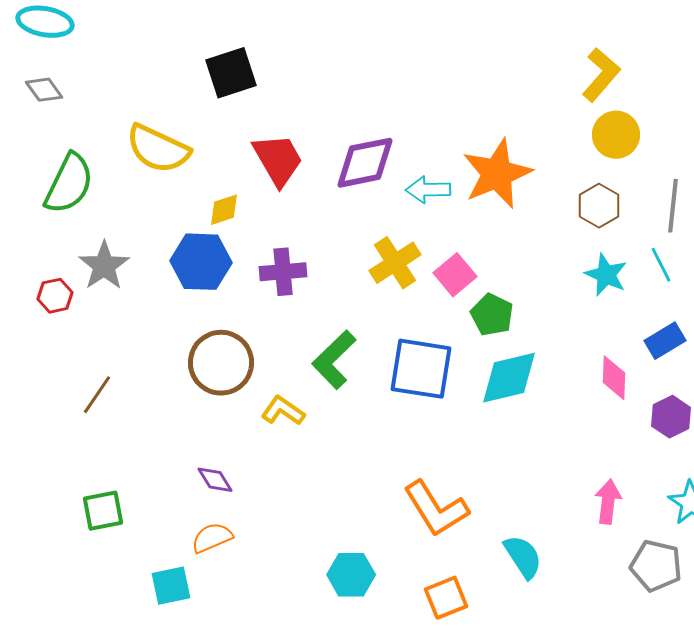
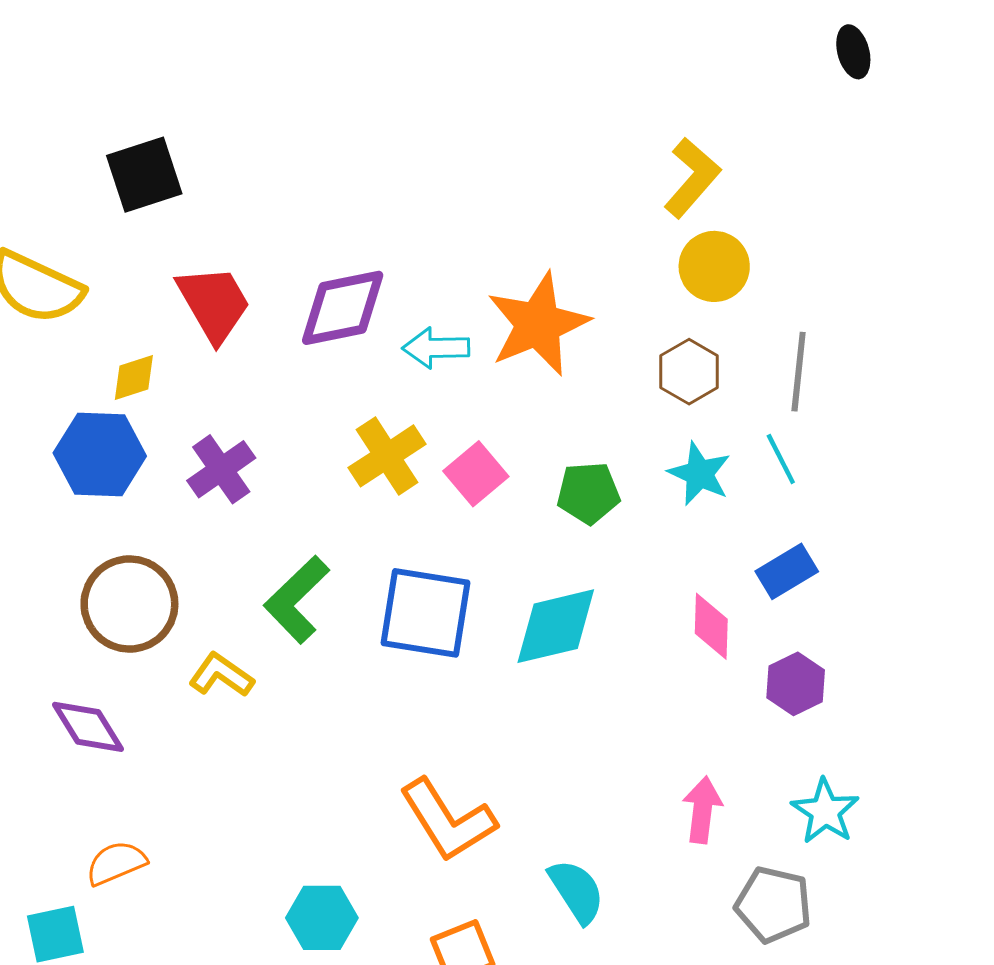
purple cross: (283, 272) -> (221, 469), turned -30
green pentagon: (492, 315) -> (588, 493), moved, turned -30
purple diamond: (215, 480) -> (88, 727), moved, size x1.4

